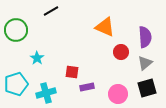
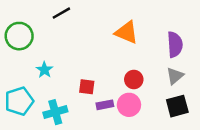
red circle: (121, 52) -> (134, 79), moved
pink circle: (118, 94) -> (129, 105), moved

